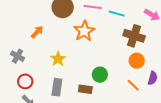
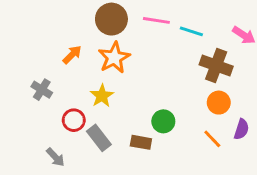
orange star: (84, 31) -> (114, 58), moved
red circle: (25, 81) -> (74, 120), moved
gray rectangle: (57, 87) -> (99, 138), turned -48

